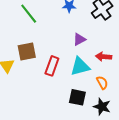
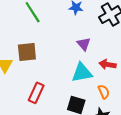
purple triangle: (79, 39) -> (84, 44), turned -48
red rectangle: (52, 66) -> (36, 93), moved

